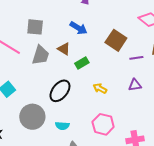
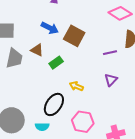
brown square: (116, 40) -> (74, 36), moved
purple triangle: (135, 85) -> (111, 80), turned -32
black ellipse: (60, 91) -> (54, 104), moved

